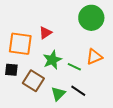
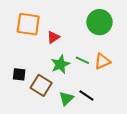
orange square: (20, 44) -> (28, 24), moved
green line: (74, 67) -> (82, 60), moved

